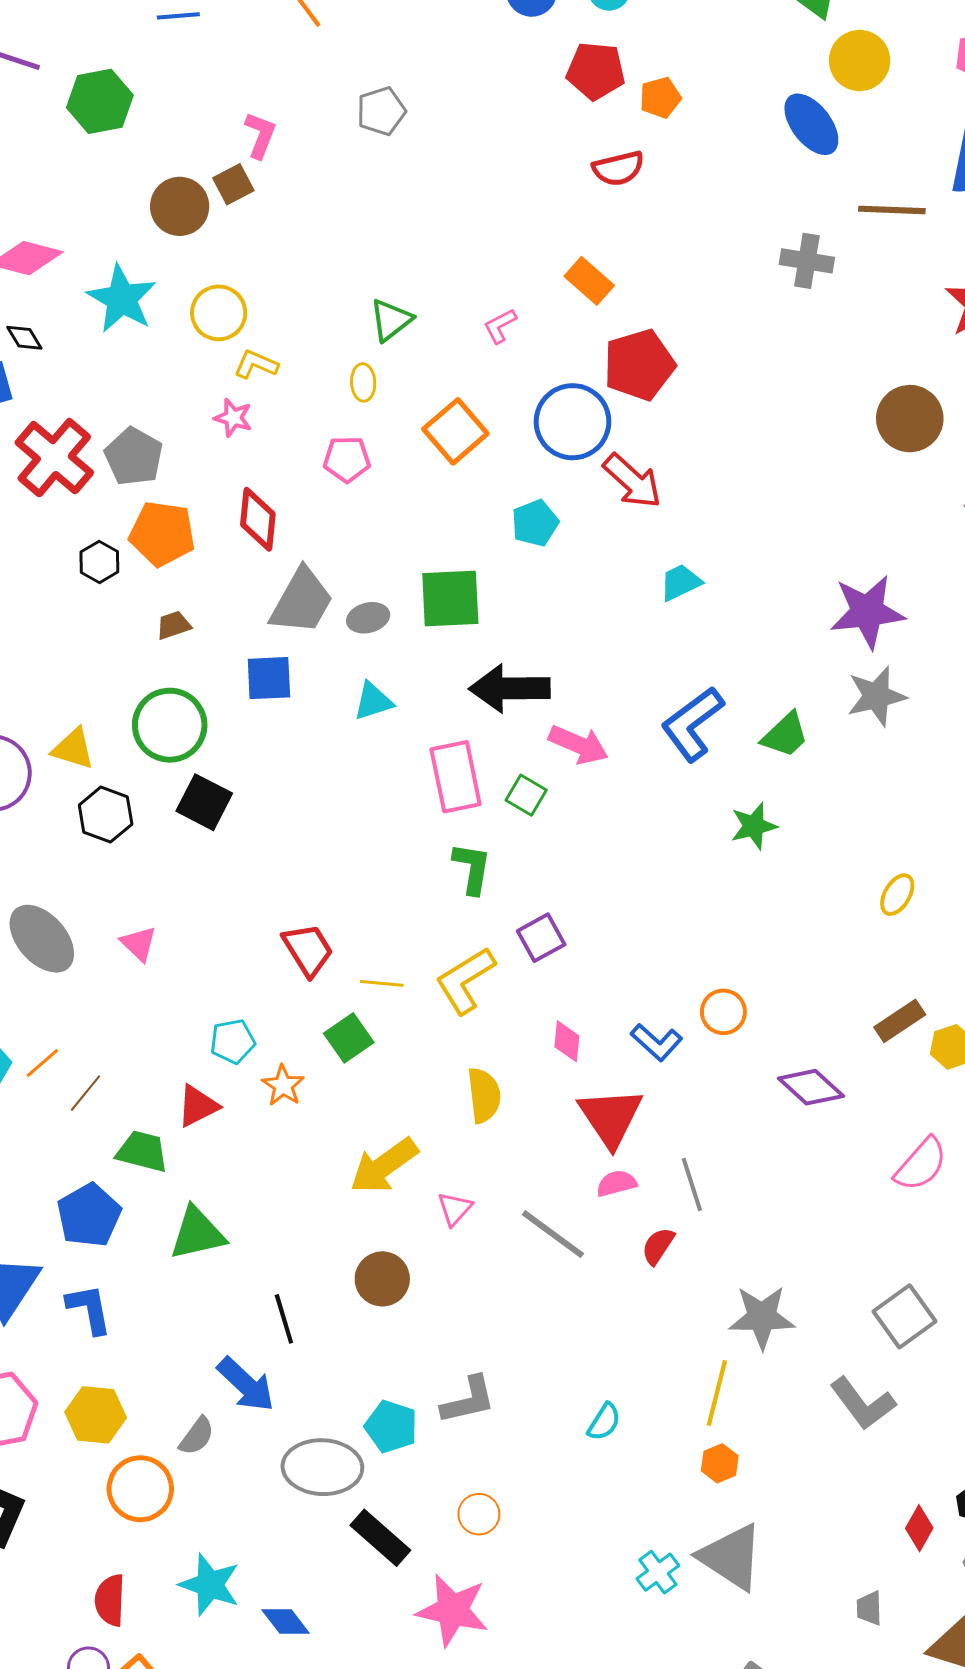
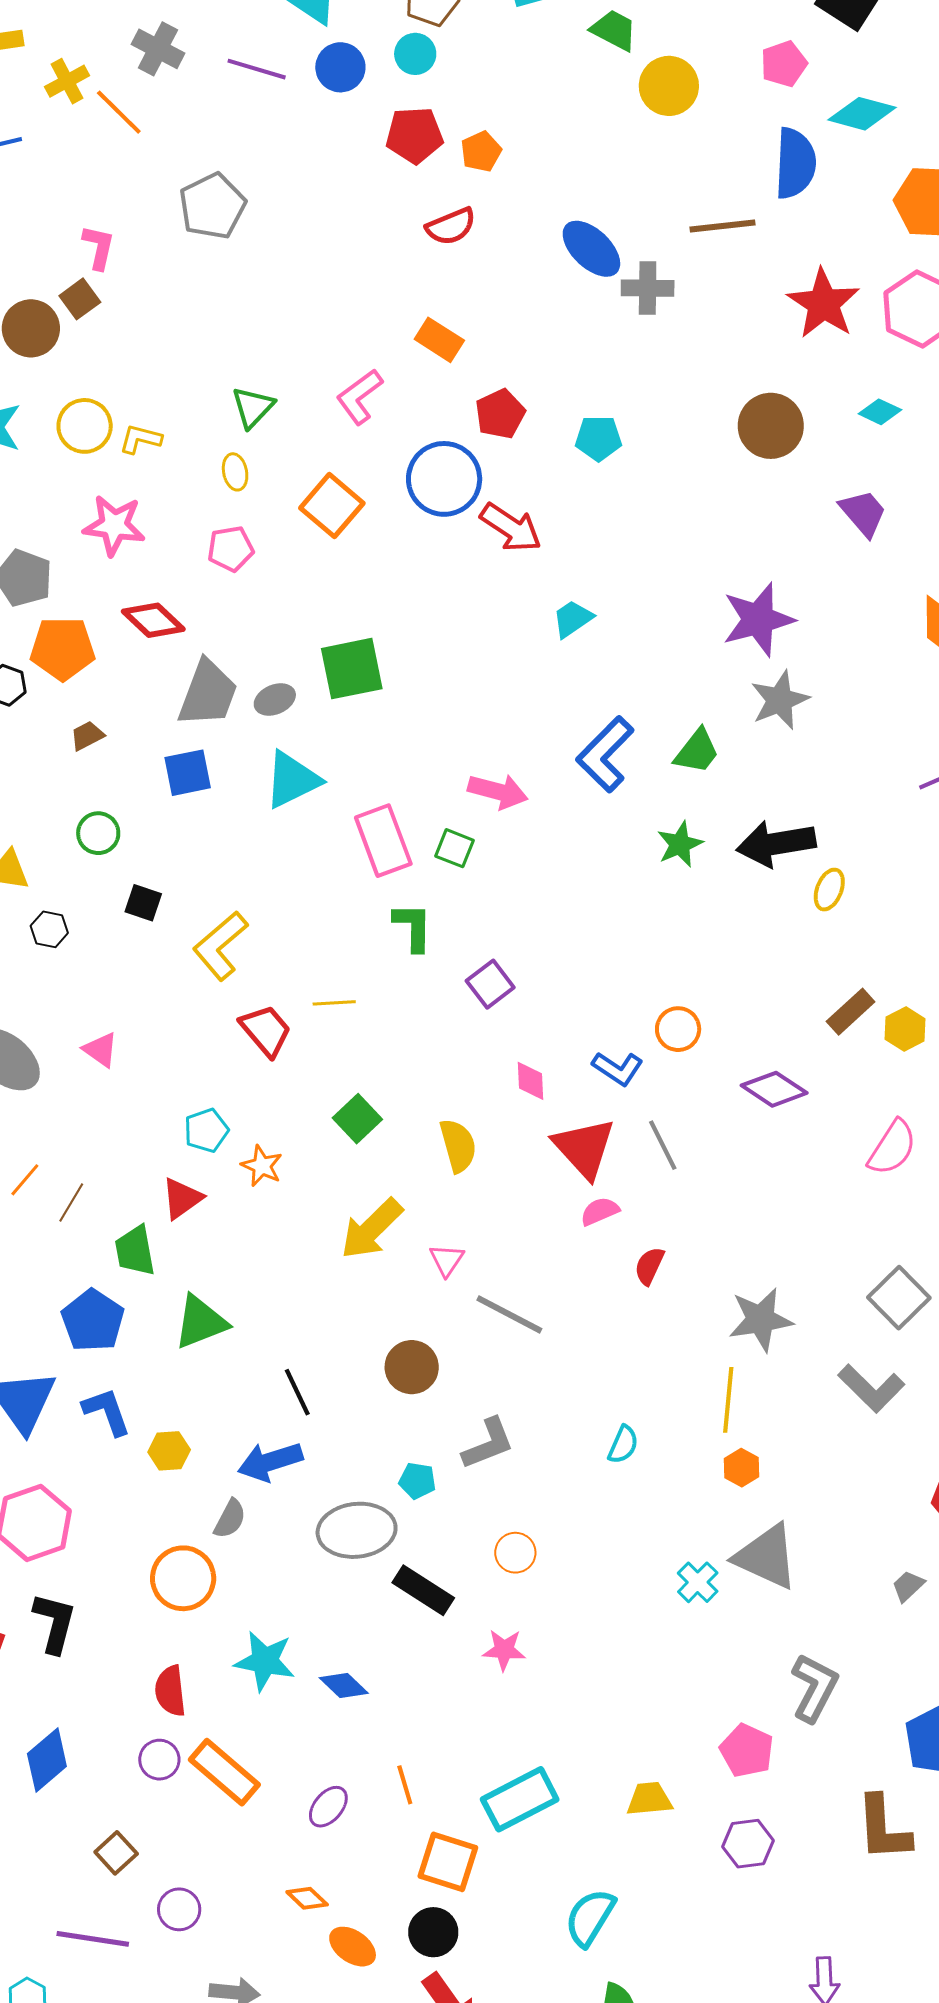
gray pentagon: (381, 111) -> (212, 206), size x1.4
blue ellipse: (811, 124) -> (591, 249), moved
pink L-shape: (500, 326) -> (359, 397), size x1.5
yellow L-shape: (256, 364) -> (140, 439), moved
red pentagon: (639, 365) -> (500, 414), size x0.7
pink star: (233, 418) -> (114, 525), size x1.6
red diamond: (258, 519) -> (153, 620), turned -44
cyan pentagon: (535, 523) -> (598, 438), moved, turned 30
black arrow: (510, 688) -> (776, 844), moved
cyan triangle: (373, 701) -> (292, 780), size x1.5
green circle: (170, 725) -> (98, 833), size x0.6
black square: (204, 802) -> (143, 903), size x0.7
black hexagon: (106, 815) -> (49, 929), size x0.7
yellow L-shape: (465, 980) -> (220, 946), moved
yellow line: (382, 983) -> (334, 1003), moved
green square: (349, 1038) -> (357, 1119), moved
green trapezoid: (142, 1151) -> (135, 1251), turned -106
gray line: (692, 1184) -> (663, 1145), moved
gray line: (553, 1234) -> (509, 1314), moved
brown circle: (382, 1279) -> (412, 1367), moved
blue arrow: (246, 1385) -> (270, 1462), turned 128
yellow hexagon: (96, 1415) -> (169, 1451), moved, size x0.7
cyan pentagon: (391, 1427) -> (417, 1481), size x0.7
gray trapezoid: (869, 1608) -> (908, 1586), turned 57
pink star: (453, 1610) -> (504, 1650), size x0.6

